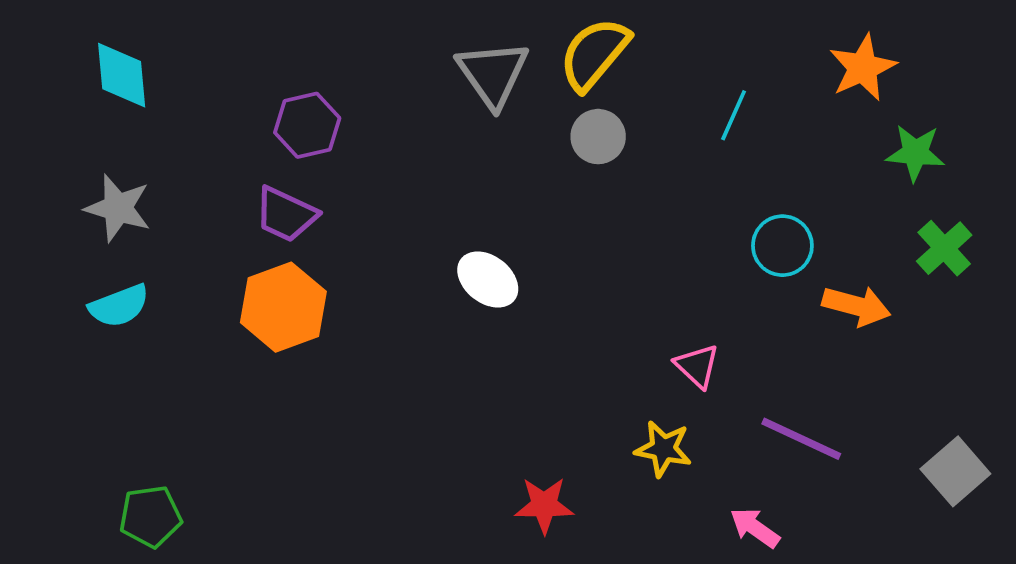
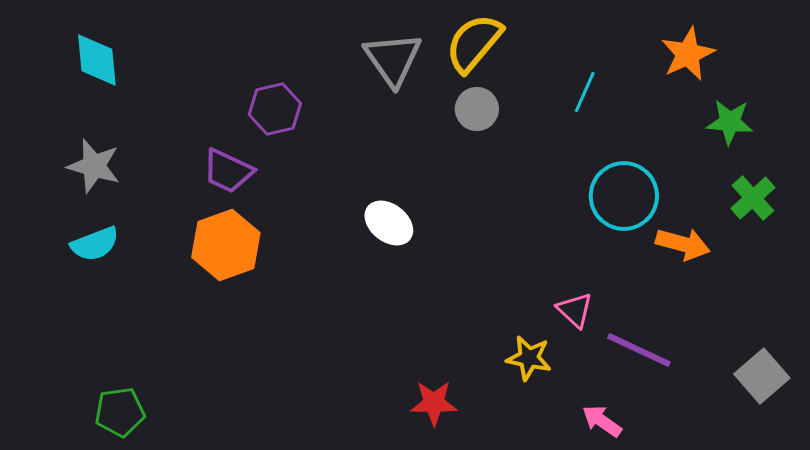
purple hexagon: (307, 125) -> (275, 109), moved
cyan circle: (782, 246) -> (624, 196), size x1.4
pink triangle: (697, 366) -> (575, 310), moved

